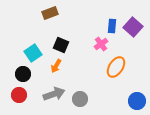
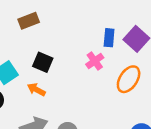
orange arrow: (56, 66) -> (36, 90), turned 88
orange ellipse: (116, 67) -> (129, 79), moved

